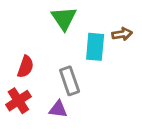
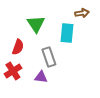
green triangle: (64, 18) -> (36, 24), moved
brown arrow: (122, 34) -> (82, 13), moved

